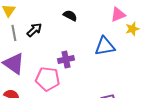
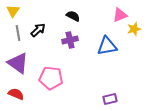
purple cross: (66, 59) -> (70, 40), moved

